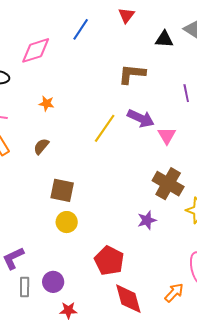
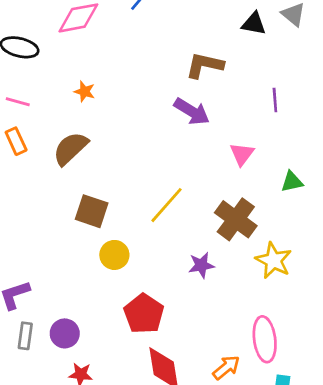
purple arrow: (141, 118) -> (192, 111), moved
yellow line: (105, 128) -> (167, 205), moved
brown semicircle: (41, 146) -> (70, 148), size x1.6
yellow circle: (67, 222) -> (114, 255), moved

